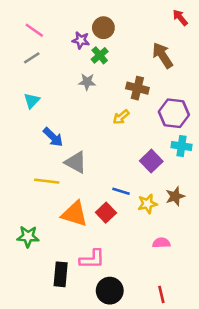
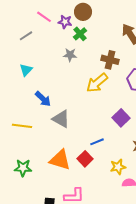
pink line: (34, 30) -> (44, 17), moved
yellow arrow: (121, 117) -> (97, 83), size x1.6
yellow line: (47, 181) -> (22, 126), moved
blue line: (121, 191) -> (97, 142), turned -40
yellow star: (147, 204) -> (118, 167), moved
green star: (28, 237) -> (23, 168), moved

